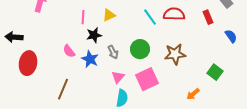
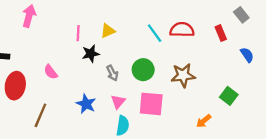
pink semicircle: (69, 51) -> (51, 72), moved
blue star: (90, 59) -> (86, 104), moved
pink square: (147, 79) -> (151, 104), turned 30
brown line: (63, 89) -> (40, 115), moved

